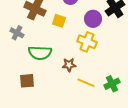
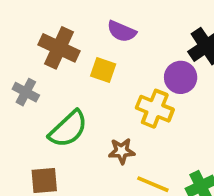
purple circle: (93, 19) -> (181, 77), moved
green semicircle: (40, 53) -> (68, 129), turned -45

